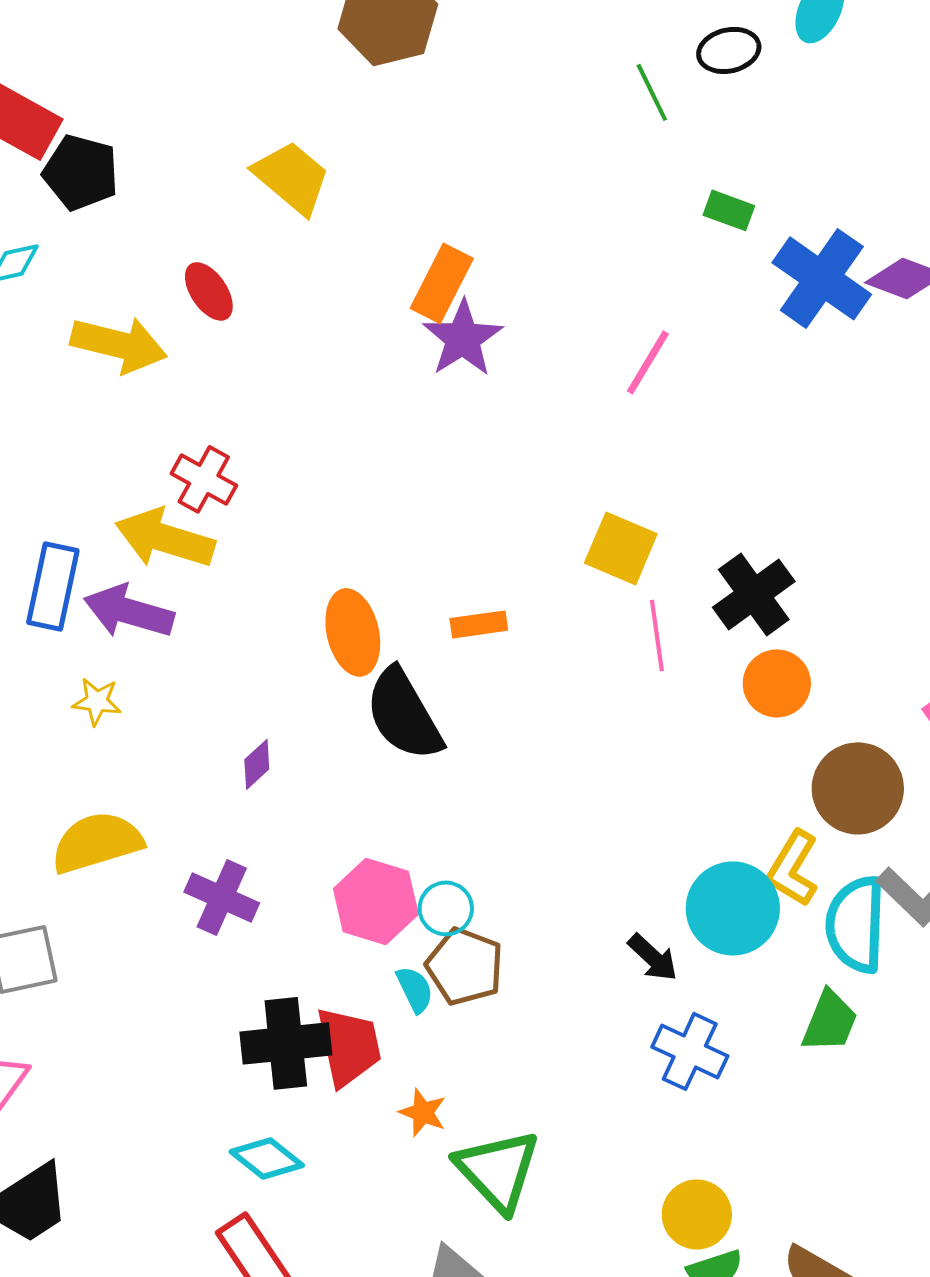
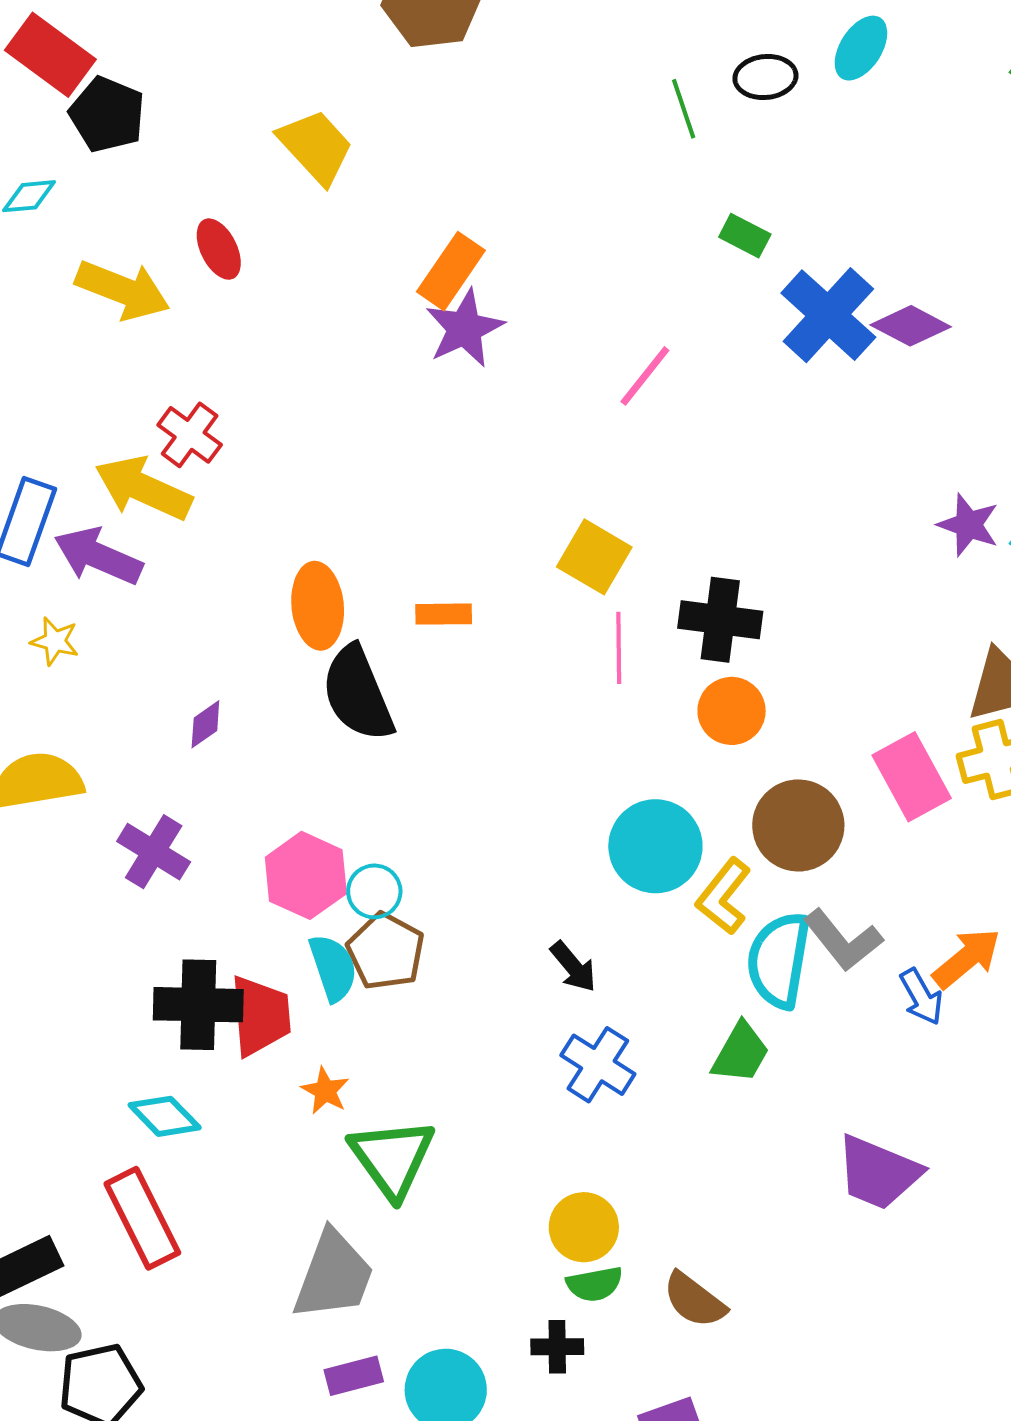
black cross: (754, 594) -> (720, 620), turned 36
cyan circle: (733, 908) -> (655, 846), moved
cyan semicircle: (415, 989) -> (333, 968), size x1.4

